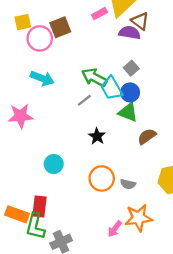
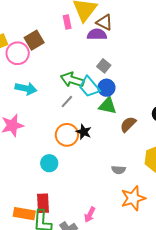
pink rectangle: (99, 14) -> (67, 22), turned -64
orange circle: (102, 178) -> (67, 135), moved
pink arrow: (115, 229) -> (90, 215), moved

